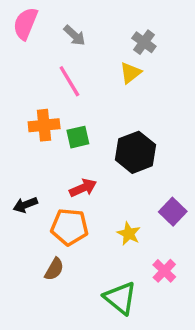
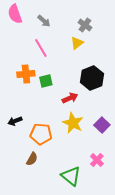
pink semicircle: (25, 24) -> (15, 14), turned -42
black hexagon: (135, 152) -> (92, 78), moved
red arrow: (83, 188) -> (70, 98), moved
yellow star: (129, 234) -> (73, 123), moved, size x1.5

